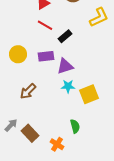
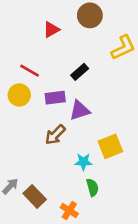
red line: (45, 25) -> (30, 71), moved
cyan star: (68, 86) -> (83, 162), moved
brown arrow: (28, 91) -> (55, 135), moved

